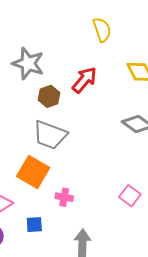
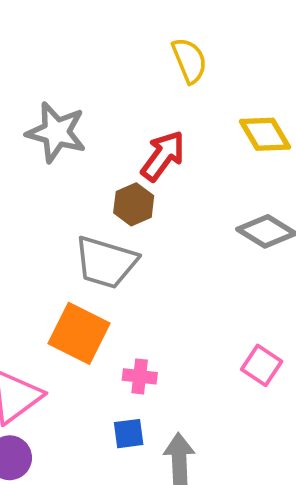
brown hexagon: (49, 96) -> (134, 204), moved
blue square: (34, 225) -> (129, 434), moved

